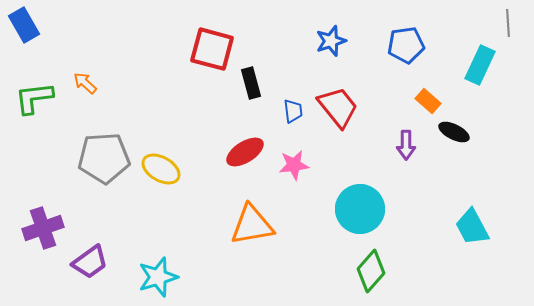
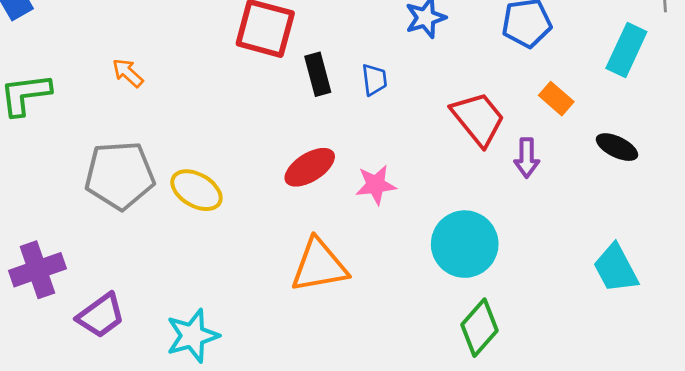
orange arrow: (85, 83) -> (128, 73), moved
red trapezoid: (338, 107) -> (478, 119), moved
blue trapezoid: (293, 111) -> (374, 80), moved
black ellipse: (454, 132) -> (617, 147), moved

